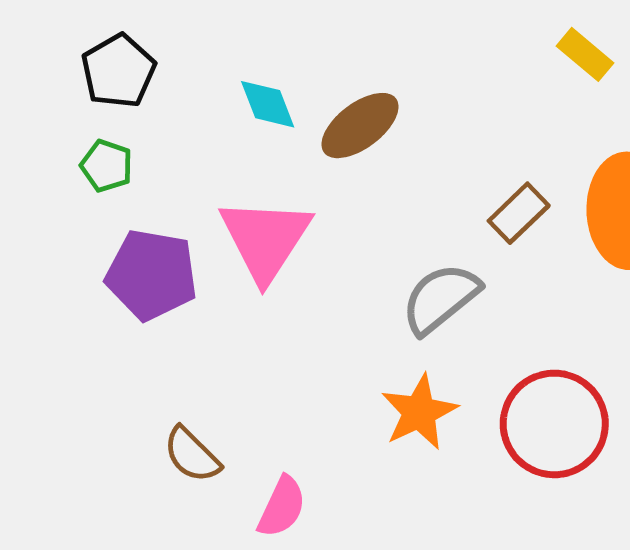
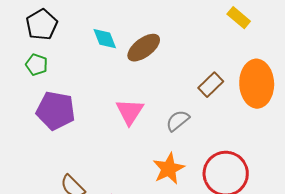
pink triangle: (265, 239) -> (130, 112), moved, size x0.7
gray semicircle: (441, 298) -> (178, 121), size x0.7

